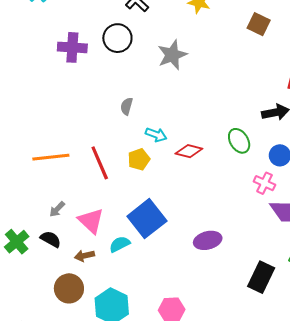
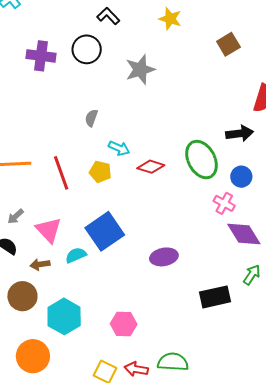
brown square: (259, 24) -> (228, 44), turned 30
green ellipse: (239, 141) -> (202, 160), size x1.5
yellow pentagon: (139, 159) -> (100, 172), turned 30
black rectangle: (261, 277) -> (215, 297), turned 48

